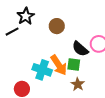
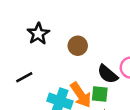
black line: (12, 32) -> (24, 77), moved

